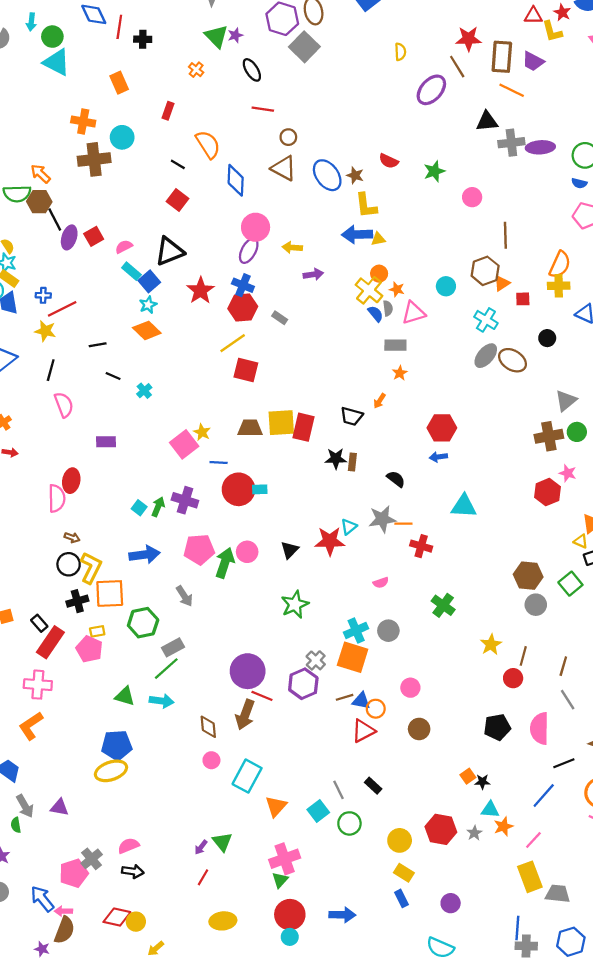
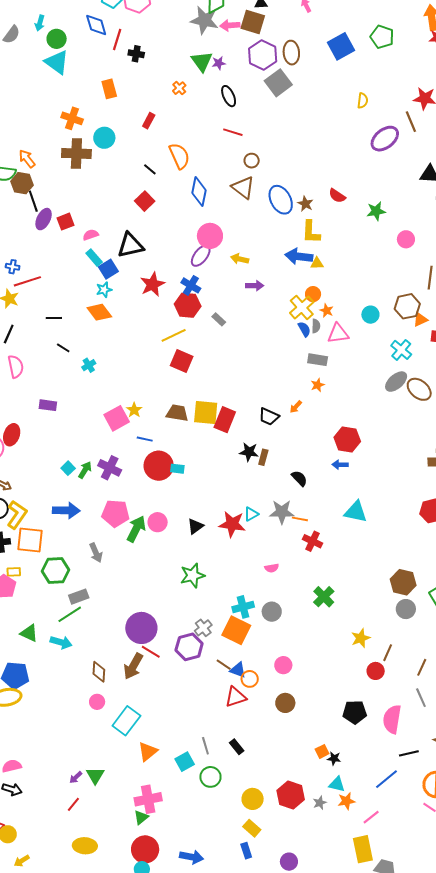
brown line: (345, 697) -> (224, 665), turned 42

